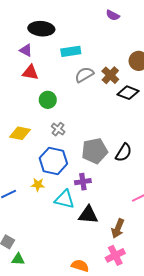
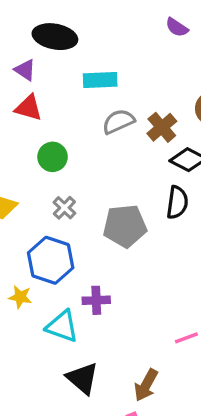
gray pentagon: (95, 151) -> (125, 226), moved
black semicircle: (124, 153) -> (177, 202), moved, turned -30
black triangle: (88, 215) -> (82, 378), moved, turned 30

